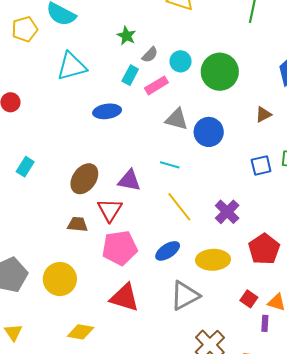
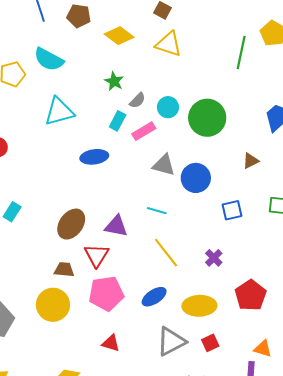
blue square: (261, 165) -> (232, 210), moved
purple cross: (227, 212) -> (214, 258), size x0.7
yellow circle: (60, 279) -> (53, 305), moved
red triangle: (125, 297) -> (111, 343), size x0.6
red square: (249, 299) -> (210, 343), moved, turned 30

